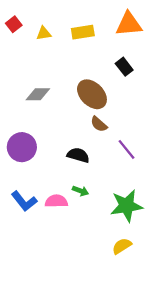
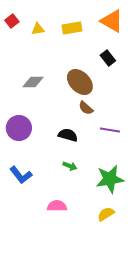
orange triangle: (129, 24) -> (112, 21), turned 35
purple line: (126, 149) -> (110, 130), turned -42
pink semicircle: (56, 201) -> (57, 206), moved

